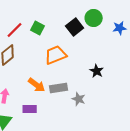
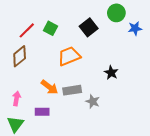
green circle: (94, 18) -> (116, 13), moved

